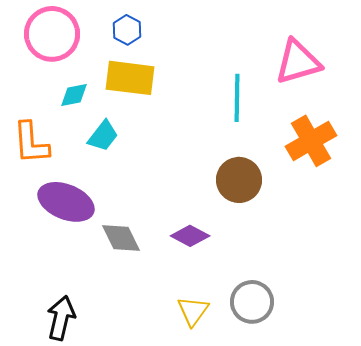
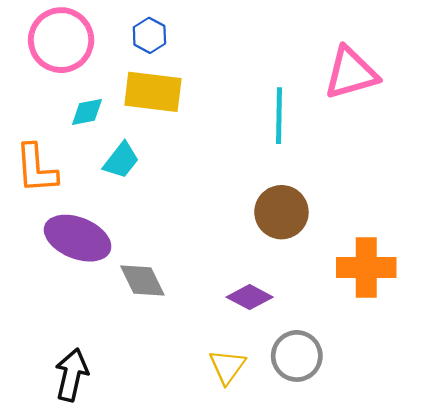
orange cross: (311, 141) -> (366, 268), moved, turned 30
purple diamond: (190, 236) -> (250, 297), moved

